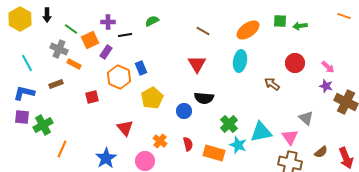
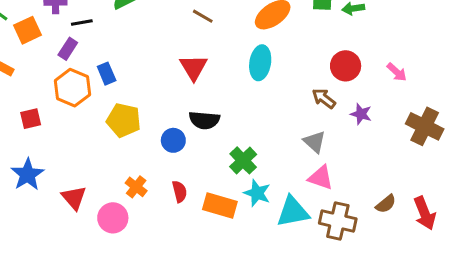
purple rectangle: (106, 52) -> (68, 49), moved
brown arrow: (272, 84) -> (324, 98), moved
purple star: (326, 86) -> (361, 114), moved
yellow pentagon: (152, 98) -> (124, 120), turned -30
gray triangle: (306, 118) -> (314, 142), moved
red triangle: (125, 128) -> (74, 198), moved
cyan triangle: (261, 132) -> (293, 212), moved
pink triangle: (290, 137) -> (321, 178), moved, turned -36
blue star: (106, 158) -> (27, 174), moved

